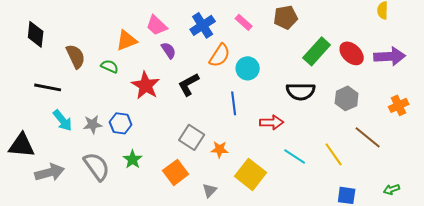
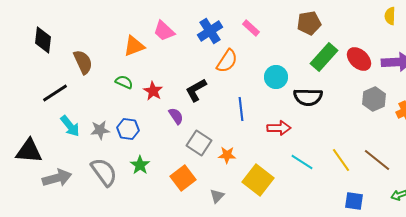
brown pentagon: (286, 17) -> (309, 23), moved
purple semicircle: (169, 50) -> (176, 116), moved
green semicircle: (110, 66) -> (124, 82), moved
cyan circle: (248, 68) -> (276, 77), moved
red star: (146, 85) -> (153, 91), size x0.7
black line: (48, 87) -> (55, 93), turned -44
gray hexagon: (347, 98) -> (374, 99), moved
brown line: (368, 137) -> (377, 160), moved

